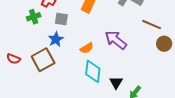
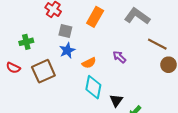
green cross: (34, 17) -> (26, 42), moved
blue star: (56, 39) -> (67, 50), moved
purple arrow: (116, 40) -> (119, 57), size x0.6

